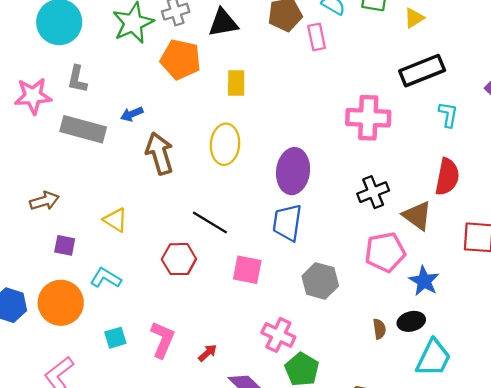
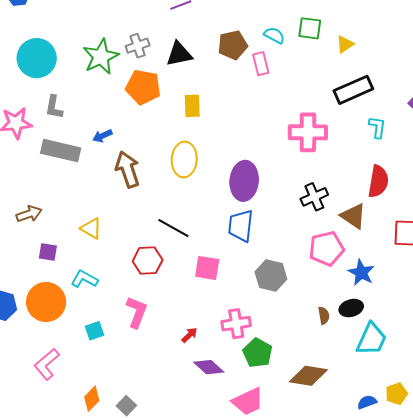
pink cross: (278, 335) -> (236, 324), turned -32
pink L-shape: (163, 340) -> (137, 312), moved
red arrow: (208, 353) -> (189, 335), moved

